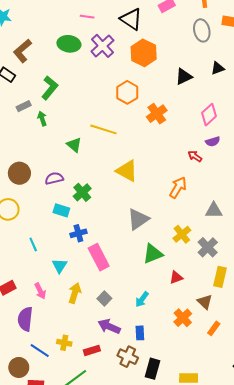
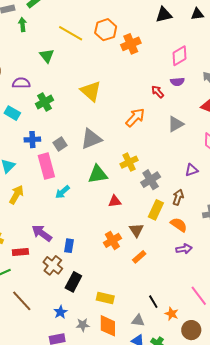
orange hexagon: (127, 92) -> (106, 30), moved
yellow line: (103, 129) -> (71, 33), moved
cyan rectangle: (61, 210) -> (12, 113), moved
gray triangle: (214, 210) -> (176, 124), moved, turned -42
gray square: (104, 299) -> (60, 144), moved
cyan arrow: (142, 299) -> (62, 192), moved

